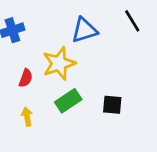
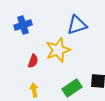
green rectangle: (68, 101) -> (72, 88), moved

